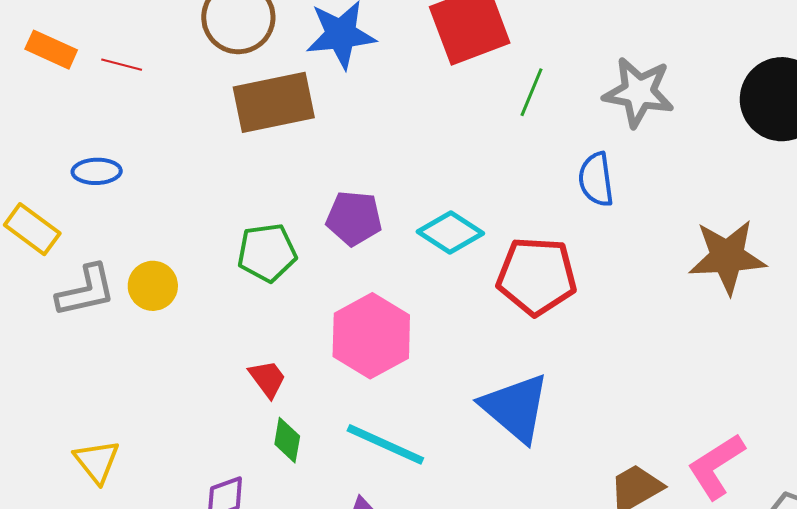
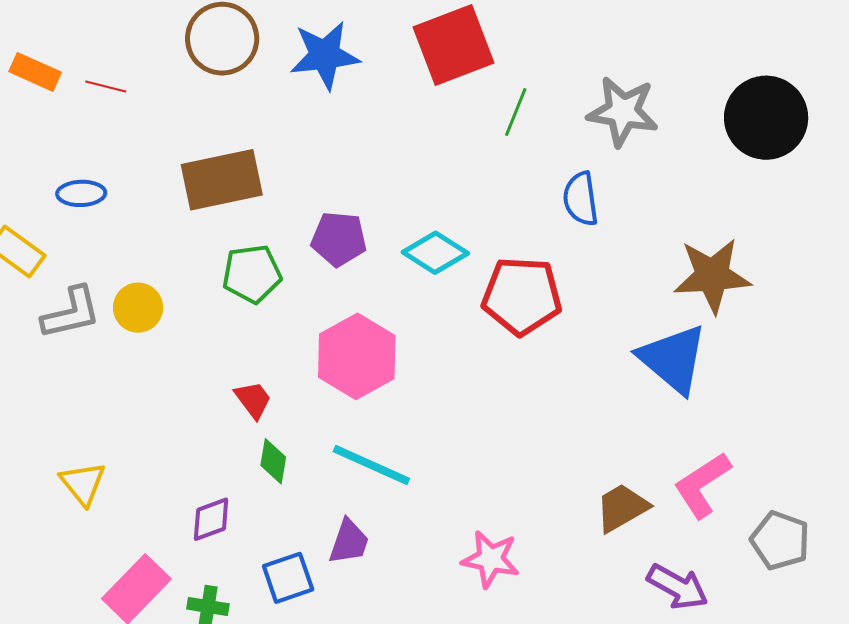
brown rectangle: (274, 102) -> (222, 180), moved
blue triangle: (515, 408) -> (673, 359), moved

